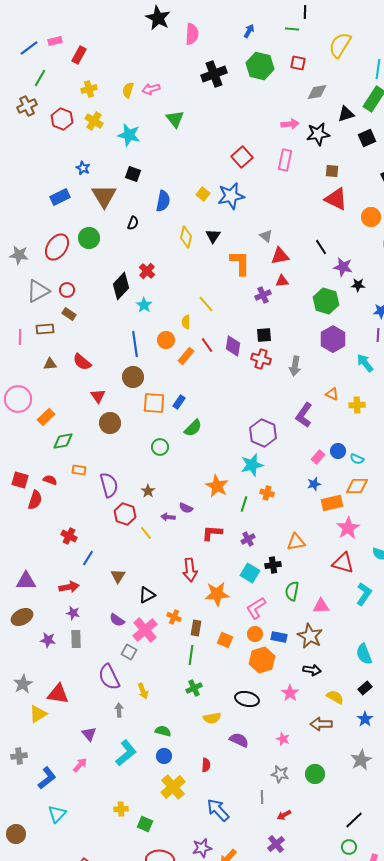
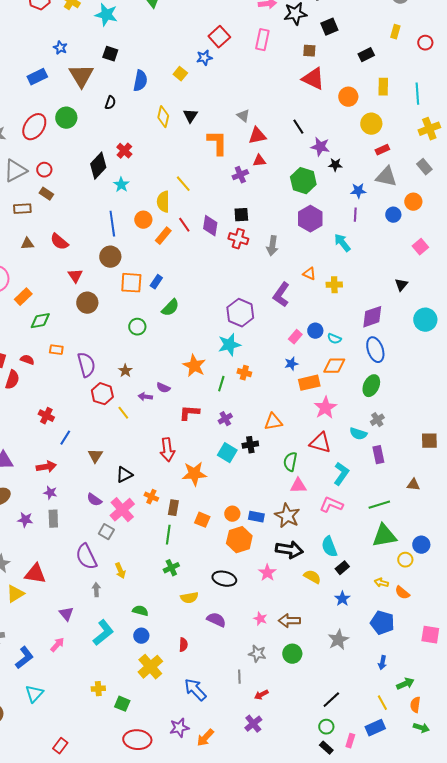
black square: (367, 138) -> (329, 27), moved
blue star: (231, 196) -> (204, 58), moved, size x0.6
yellow semicircle: (186, 322) -> (163, 202), size x1.5
green semicircle: (292, 591) -> (290, 462), moved
pink L-shape: (256, 608) -> (331, 505), moved, turned 55
cyan semicircle: (364, 654) -> (329, 547), moved
black arrow: (312, 670) -> (289, 550), size x1.5
brown arrow: (321, 724) -> (289, 621), moved

